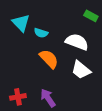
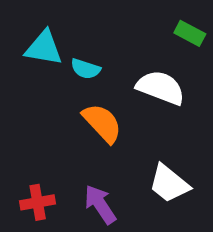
cyan triangle: (21, 23) -> (44, 48), turned -36
white trapezoid: (81, 70) -> (169, 184), moved

